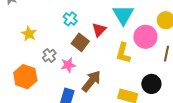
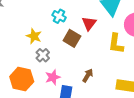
yellow star: (29, 34) -> (34, 36), moved
pink star: (68, 65) -> (53, 77), moved
brown arrow: (91, 81) -> (88, 75), size x0.6

